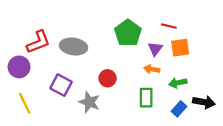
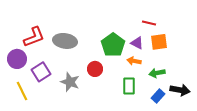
green pentagon: (128, 33) -> (113, 45), moved
purple triangle: (155, 49) -> (137, 43), turned -40
purple square: (61, 85) -> (41, 72), moved, turned 30
gray star: (89, 102) -> (70, 82), moved

